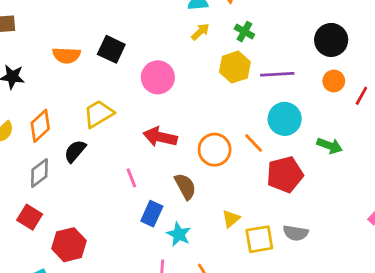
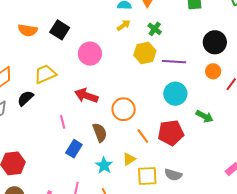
orange line: (254, 143) -> (143, 136), moved
cyan star: (179, 234) -> (104, 165), moved

